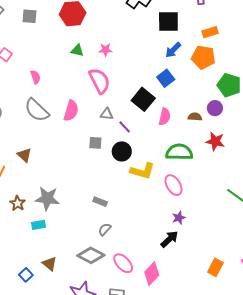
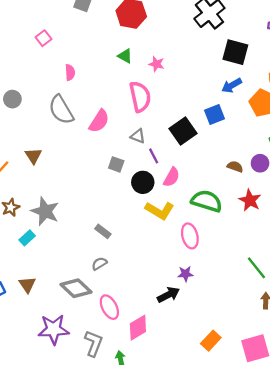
pink semicircle: (165, 117) -> (172, 177), moved
cyan rectangle: (38, 225) -> (27, 238), turned -48

